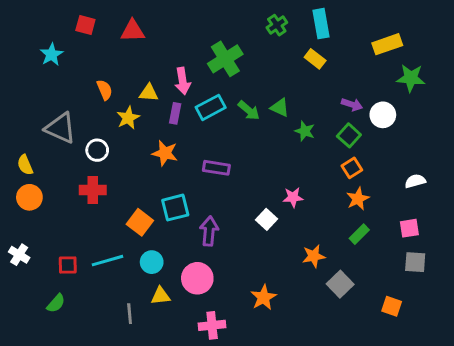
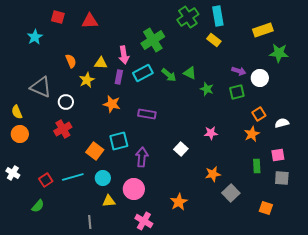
green cross: (277, 25) -> (188, 17), size x1.5
green square: (349, 135) -> (237, 92), turned 35
orange square: (352, 168) -> (259, 114), moved
red cross: (93, 190) -> (63, 129), turned -30
pink star: (293, 197) -> (211, 133), moved
orange star: (358, 199) -> (252, 134), moved
green rectangle: (359, 234) -> (257, 166), moved, turned -48
red square: (68, 265) -> (46, 180), turned -32
gray line: (130, 314) -> (90, 222), moved
pink cross: (212, 325) -> (144, 221), turned 36

